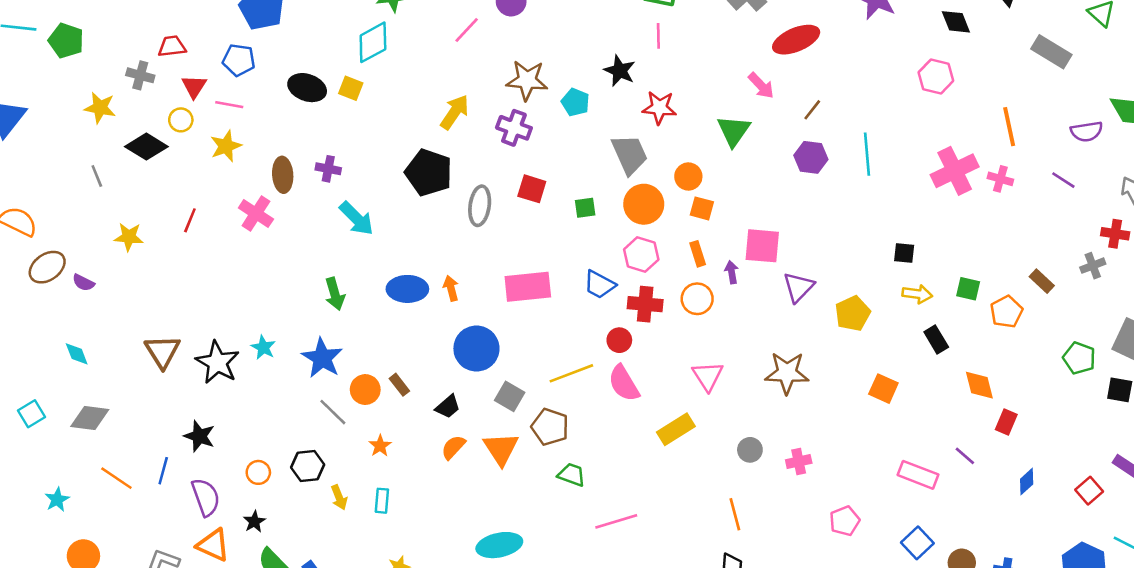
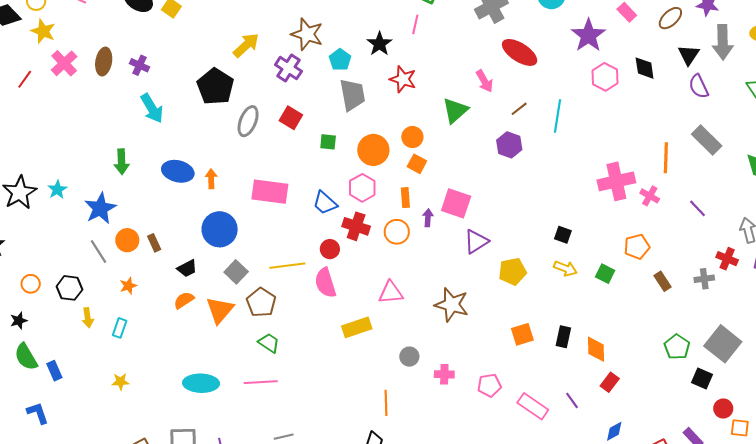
red ellipse: (796, 40) -> (520, 52), turned 42
gray rectangle: (1051, 52) -> (707, 140), moved
pink hexagon: (936, 76) -> (605, 77), moved
purple semicircle: (1087, 131) -> (699, 86), moved, turned 60
yellow star: (226, 146) -> (43, 31), moved, turned 30
gray trapezoid: (630, 154) -> (352, 95), moved
cyan line: (867, 154) -> (557, 116), moved
pink cross: (256, 213) -> (64, 63), moved
orange pentagon: (1006, 312) -> (637, 247), moved
black rectangle: (936, 340) -> (563, 337), moved, turned 30
pink triangle: (708, 376) -> (391, 292), turned 44
orange square: (883, 389) -> (522, 334), turned 35
pink line: (616, 521) -> (261, 382), moved
pink pentagon: (845, 521) -> (489, 385), moved

